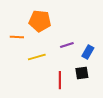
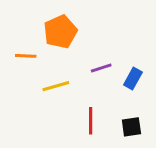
orange pentagon: (40, 21) -> (60, 32), turned -30
black square: (82, 73) -> (131, 127), moved

